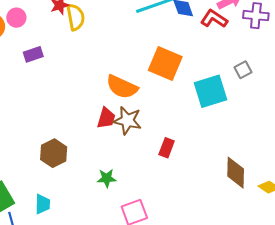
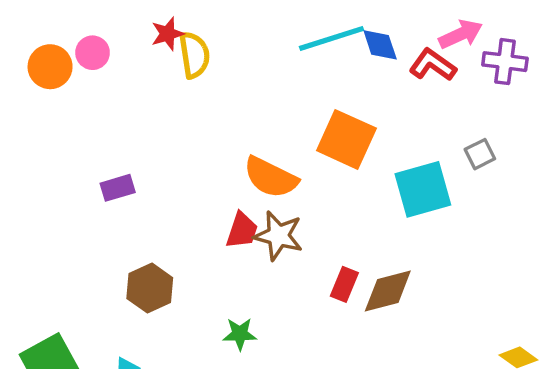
purple rectangle: (33, 54) -> (118, 188), moved
brown diamond: (236, 173) -> (388, 291), moved, turned 72

